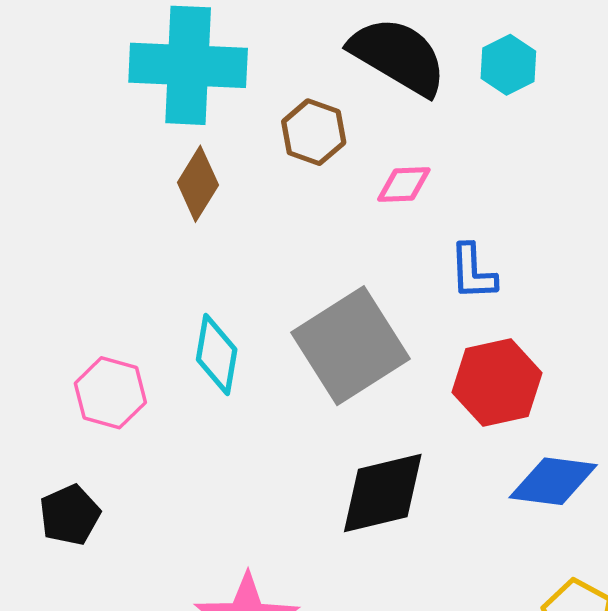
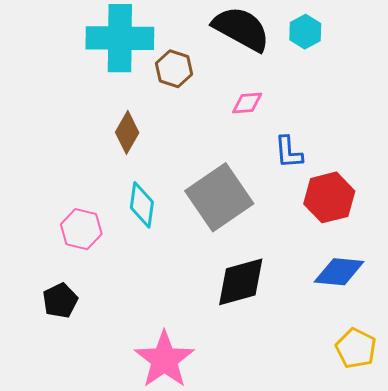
brown hexagon: (314, 132) -> (174, 69), moved
brown diamond: (198, 184) -> (127, 132), moved
red hexagon: (497, 383) -> (329, 197), moved

